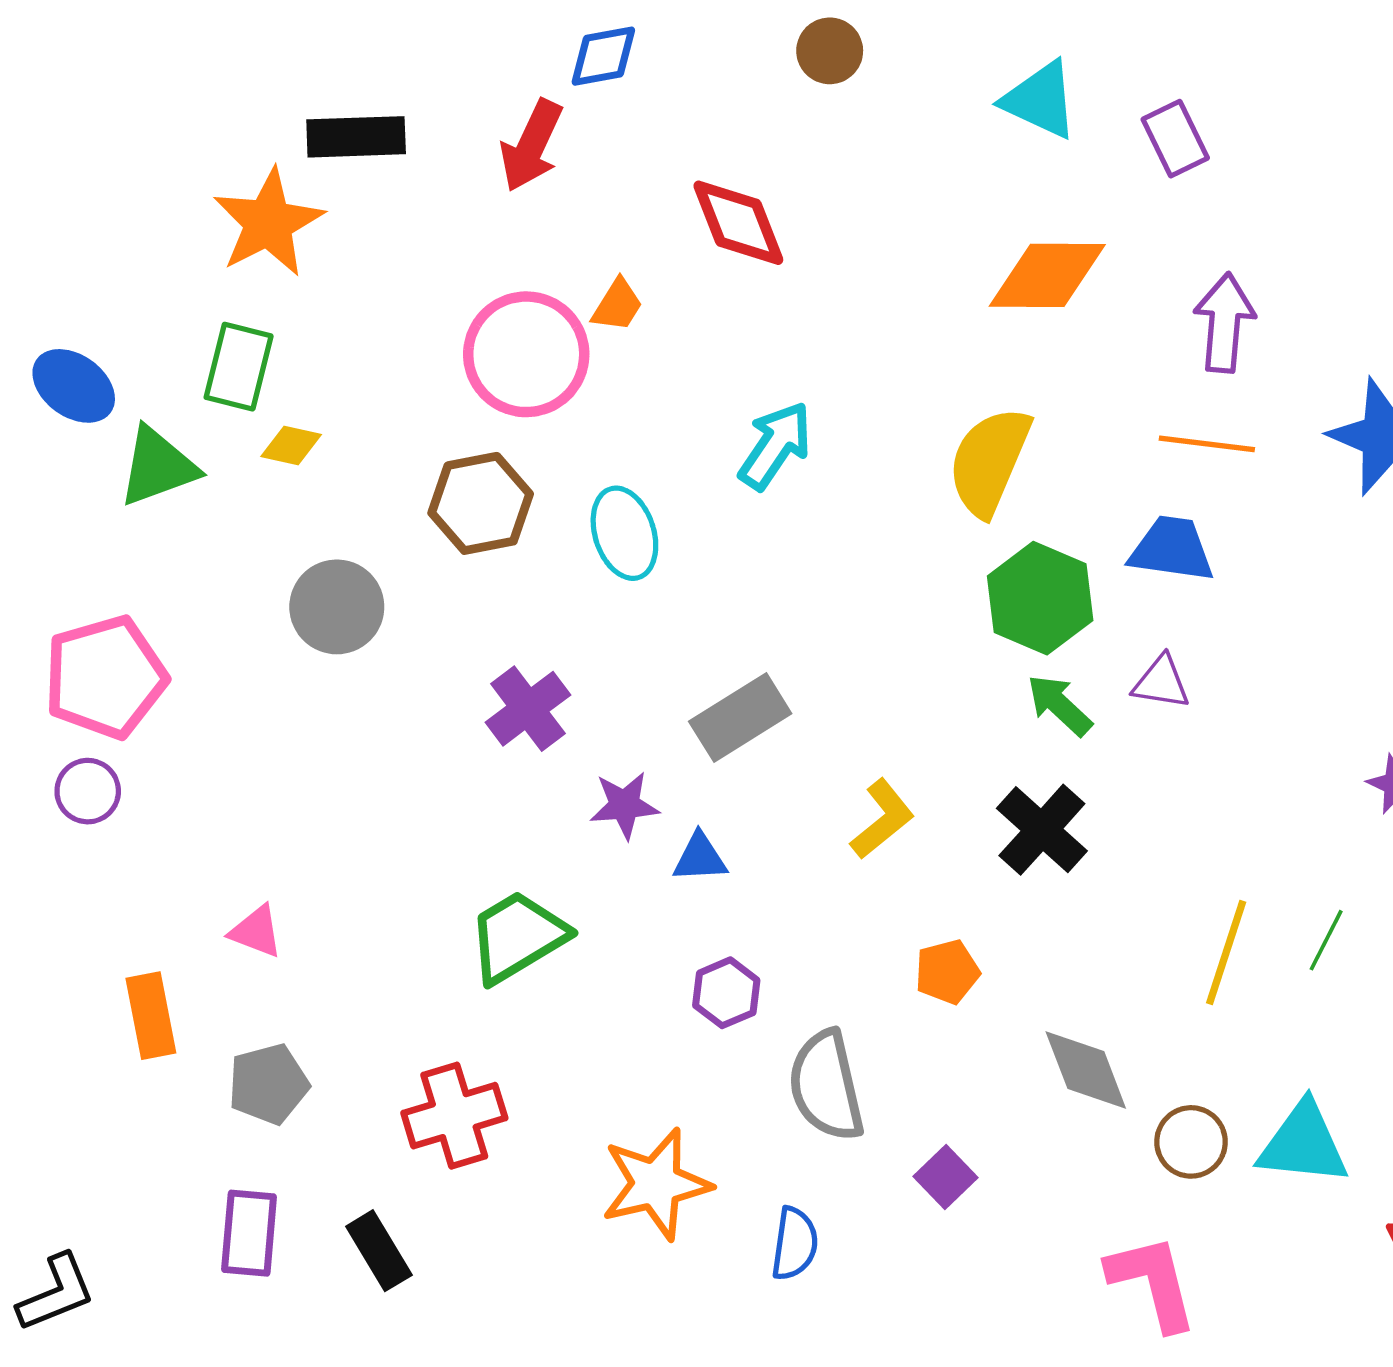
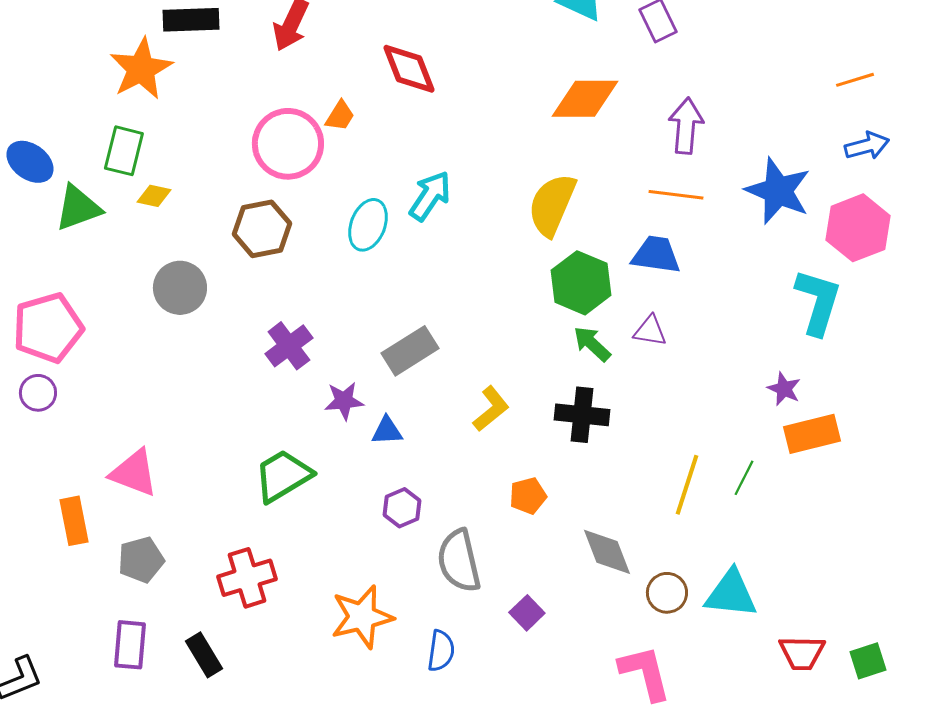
cyan ellipse: (624, 533) -> (368, 225), moved, turned 39
black cross: (1042, 830) -> (582, 415), turned -36
pink triangle: (256, 931) -> (134, 473), size x1.6

